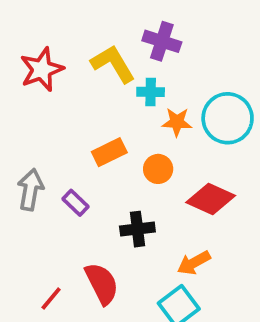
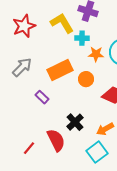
orange rectangle: (109, 152) -> (60, 70), size x1.4
gray arrow: (30, 190) -> (22, 67), moved, turned 35
black cross: (137, 229) -> (75, 122), moved, turned -36

